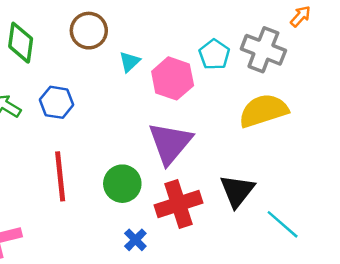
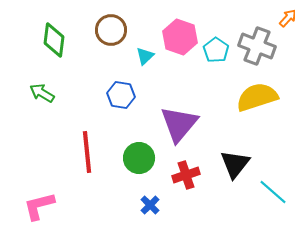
pink hexagon: (173, 78) -> (180, 37), moved
blue hexagon: (57, 102) -> (121, 95), moved
red cross: (179, 204) -> (186, 175), size x0.7

